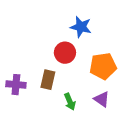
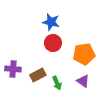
blue star: (81, 27) -> (51, 22), moved
brown rectangle: (48, 80) -> (38, 75), moved, turned 49

